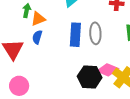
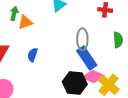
blue rectangle: (75, 35) -> (87, 58), moved, turned -40
blue semicircle: (37, 37) -> (33, 55), moved

